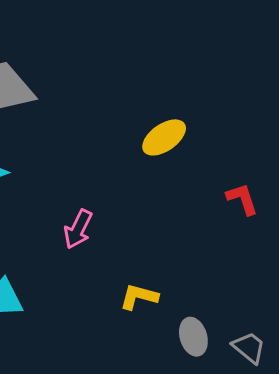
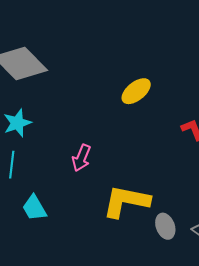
yellow L-shape: (139, 297) -> (126, 201), size x1.8

